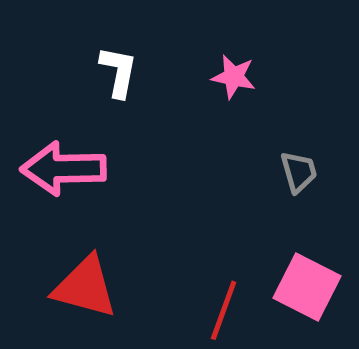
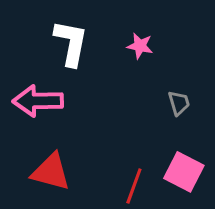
white L-shape: (118, 72) -> (71, 43), size x1.5

